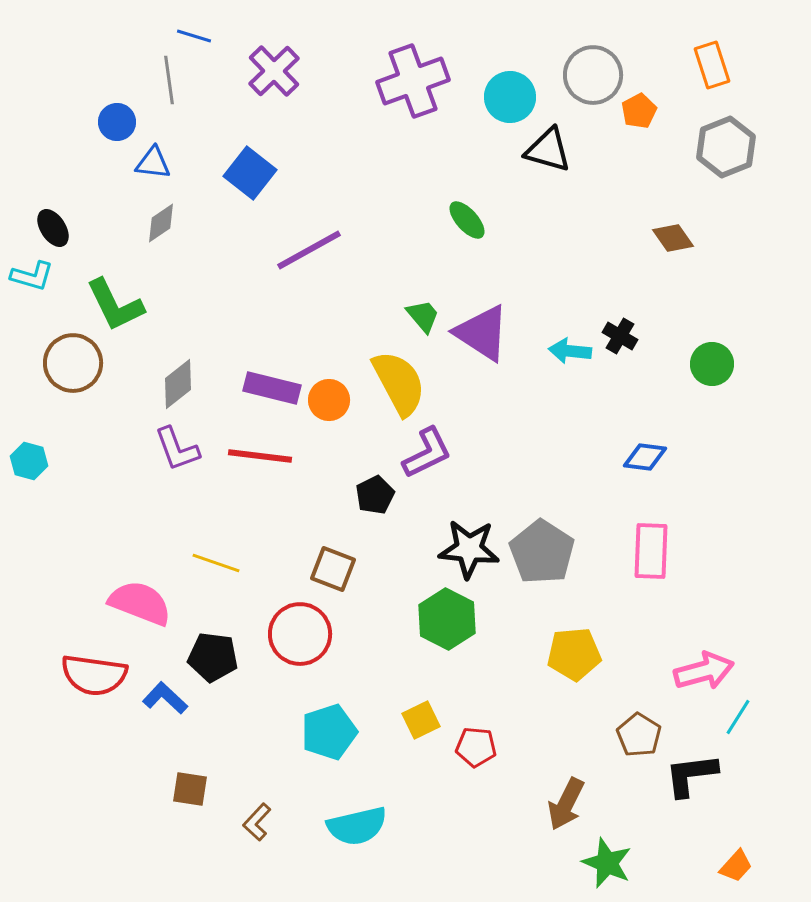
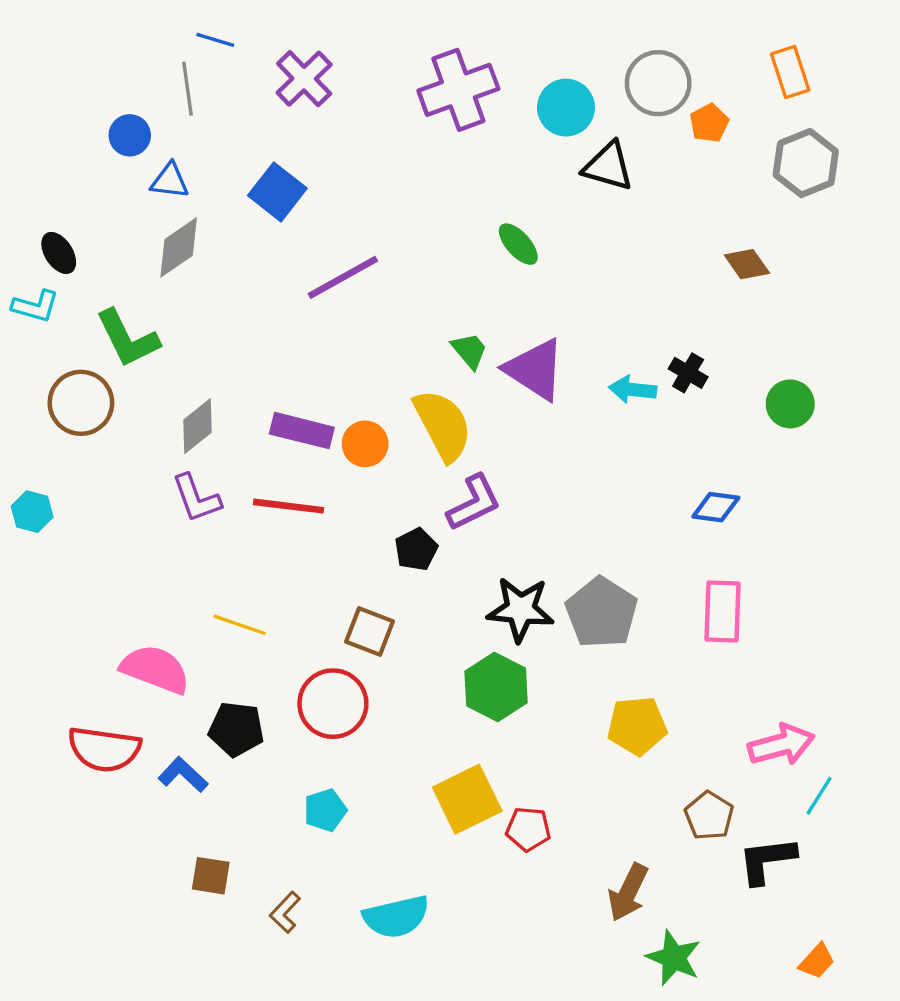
gray diamond: (161, 223) -> (179, 247), size x1.4
yellow square: (421, 720) -> (467, 799), size x1.6
cyan pentagon: (329, 732) -> (325, 810), moved, size x0.7

